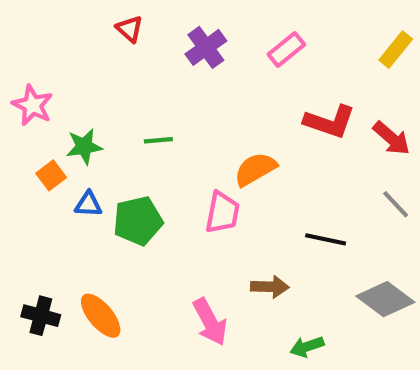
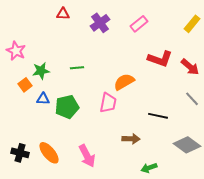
red triangle: (130, 29) -> (63, 14), turned -40
pink arrow: (210, 322) -> (87, 156), moved

